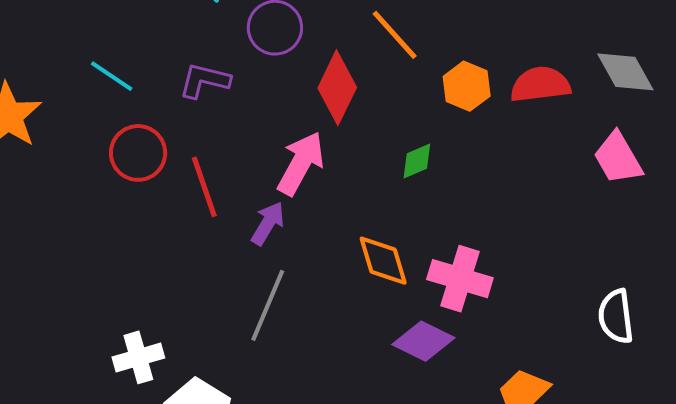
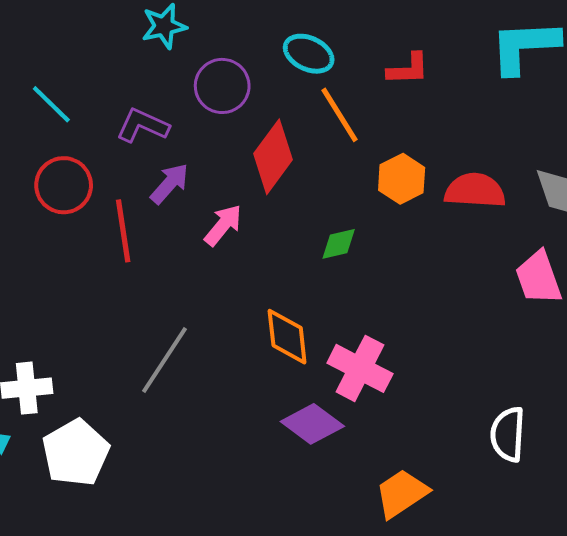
pink arrow: (301, 163) -> (223, 225), size x0.7
purple arrow: (268, 223) -> (170, 184), moved

